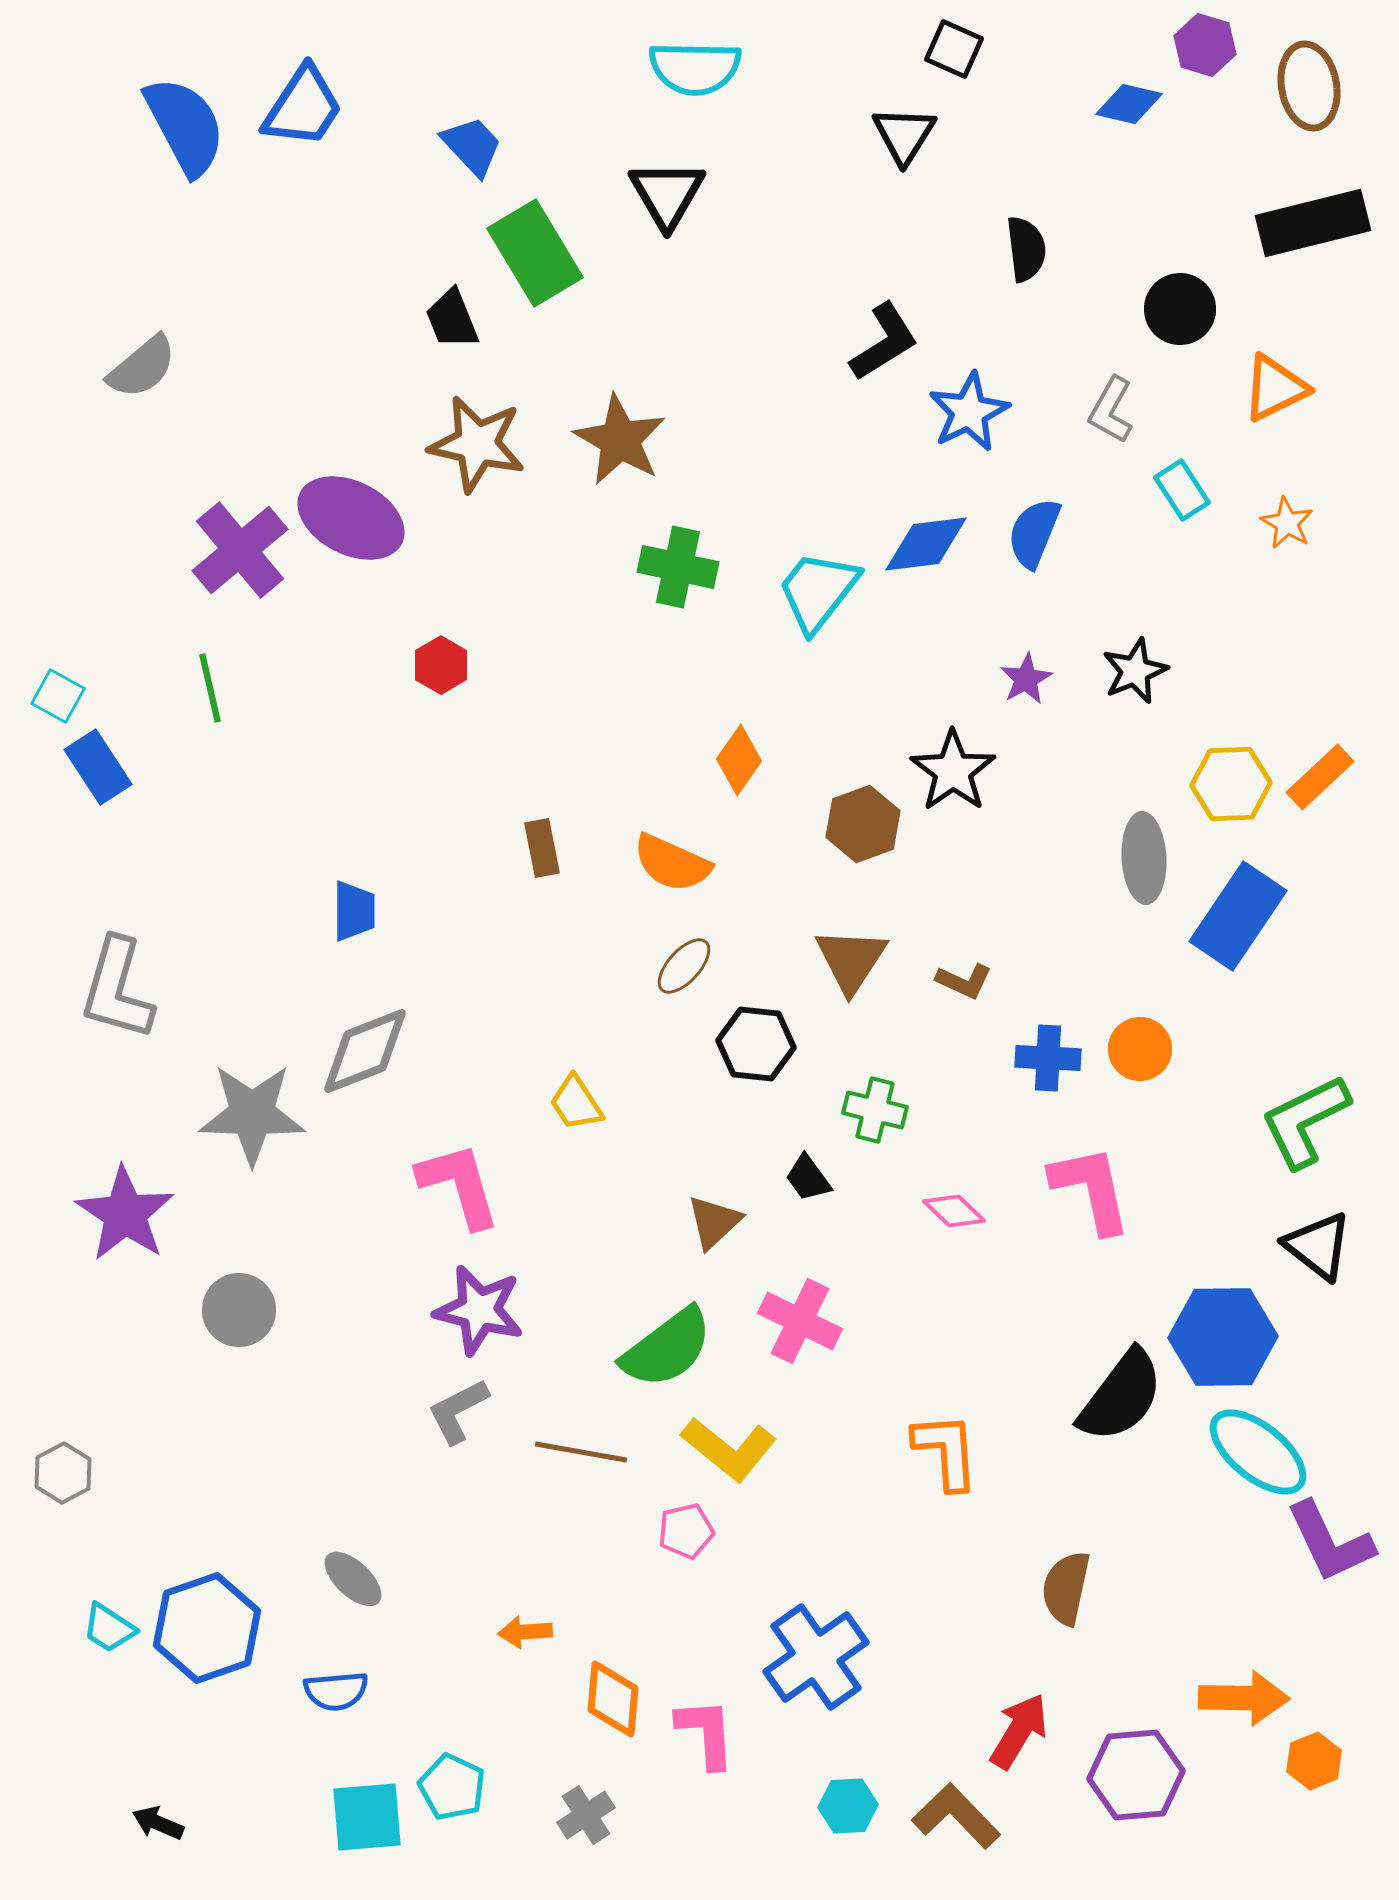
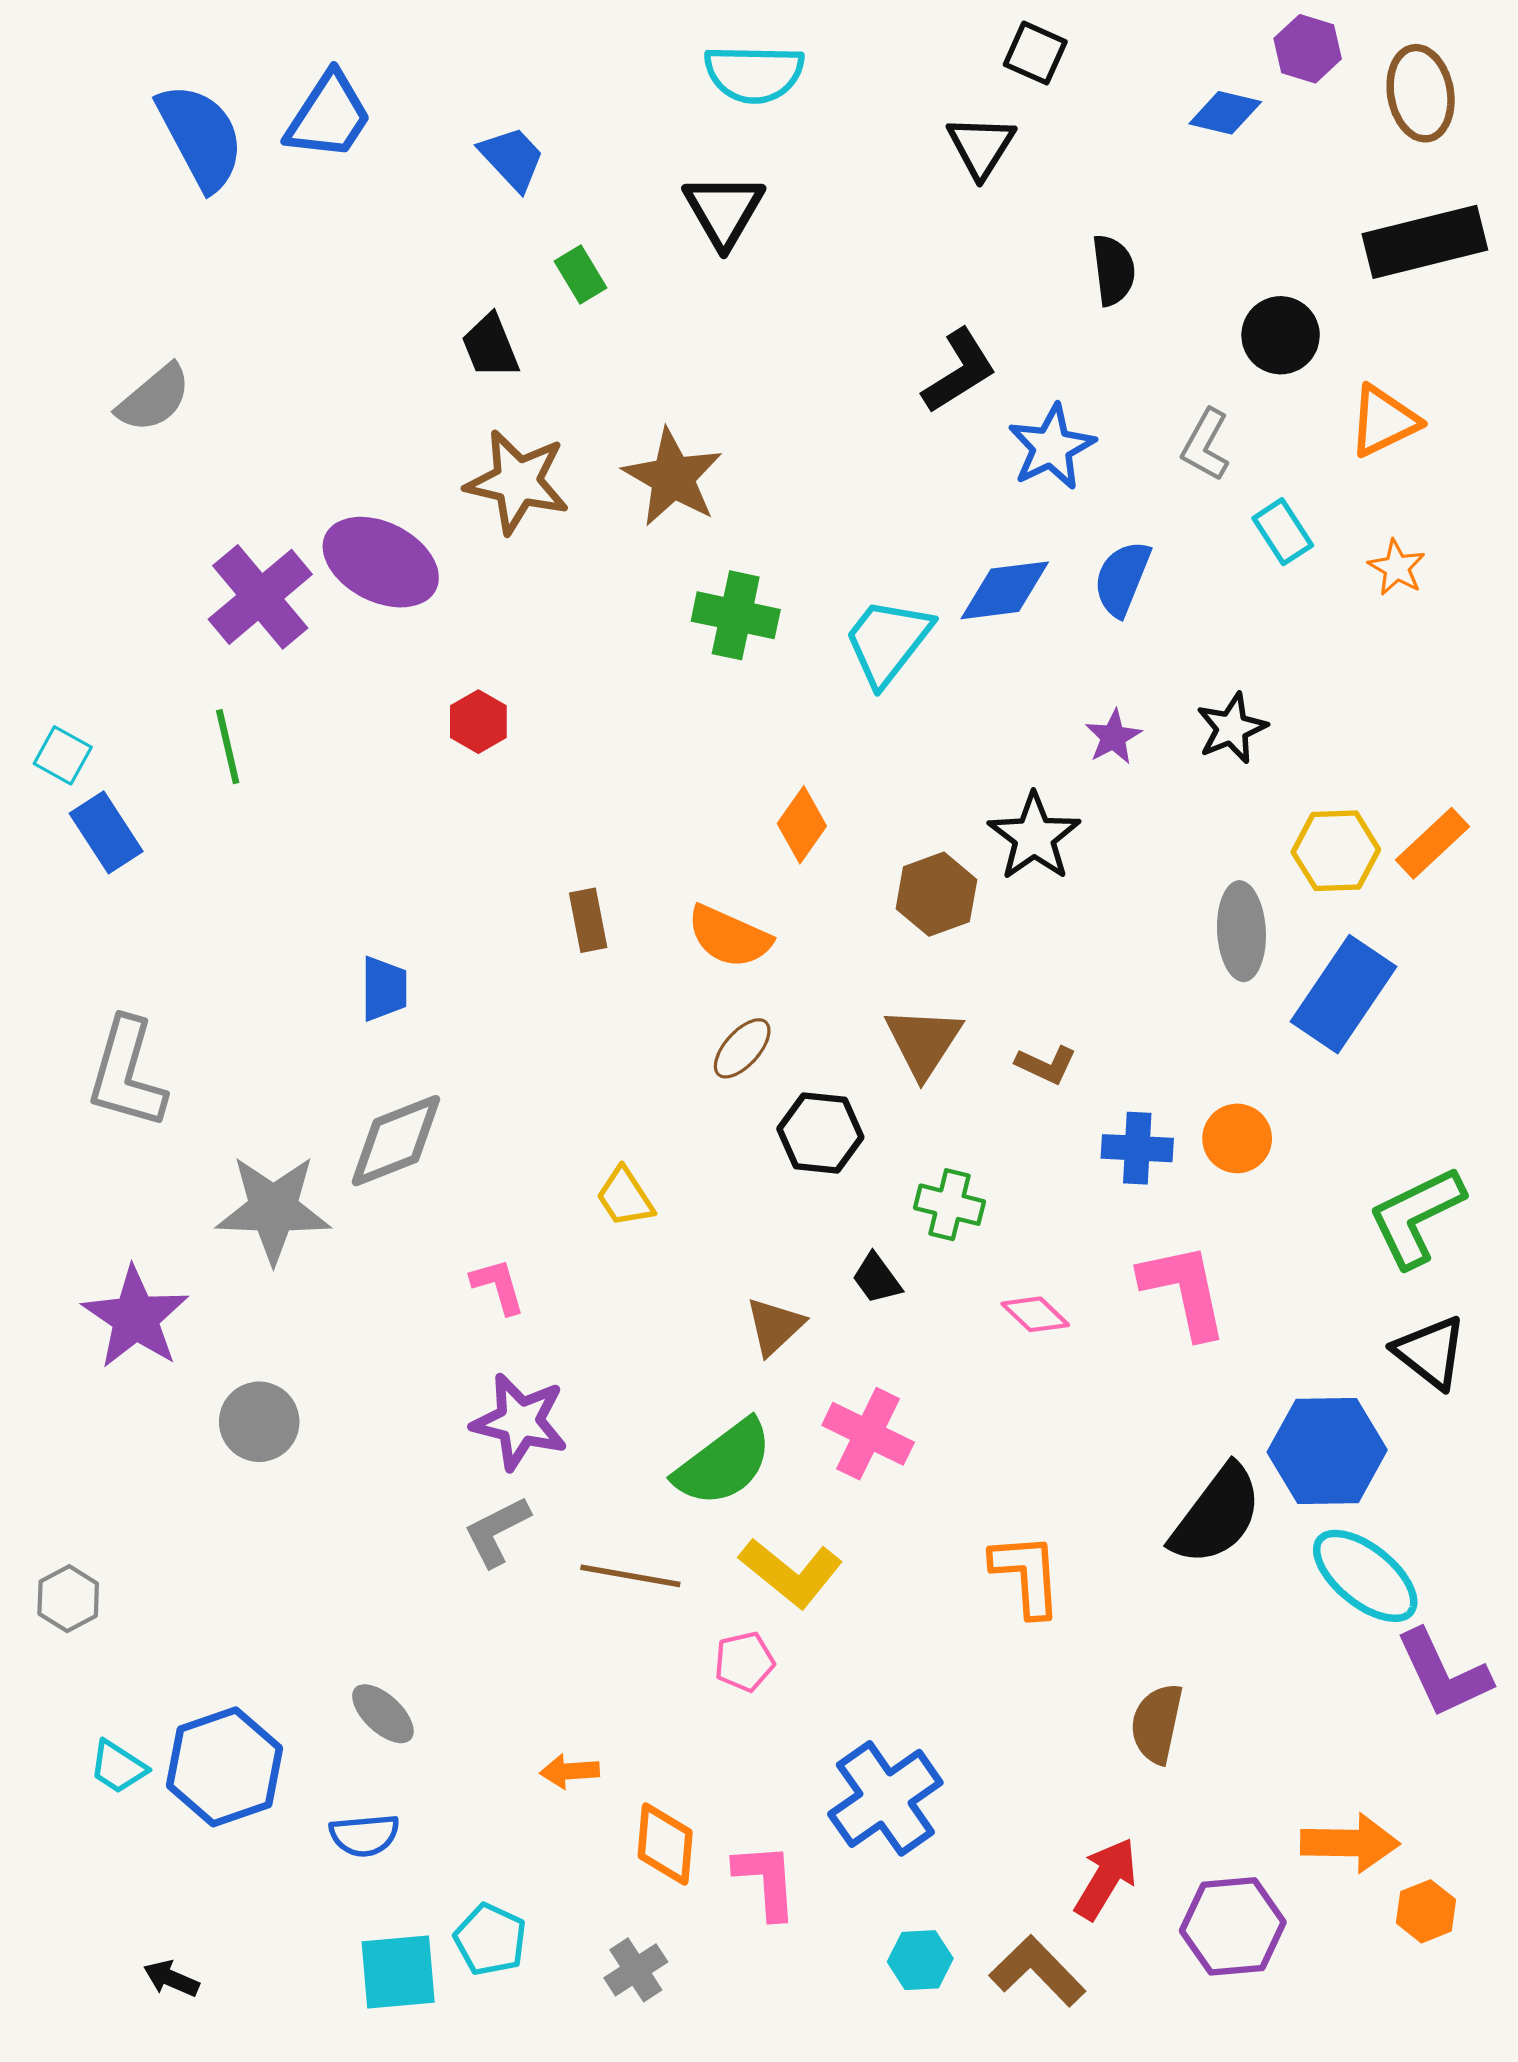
green rectangle: (535, 253) -> (580, 274), size x0.5
pink L-shape: (459, 1185) -> (498, 1286), size x0.6

